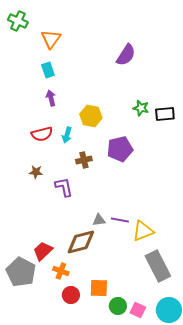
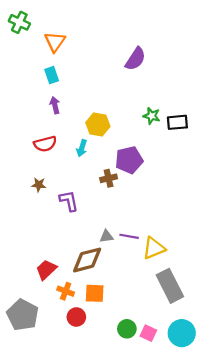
cyan arrow: (67, 135) -> (82, 148), moved
brown cross: (84, 160) -> (109, 178), moved
gray pentagon: (21, 272) -> (23, 315), moved
orange square: (99, 288) -> (95, 293), moved

